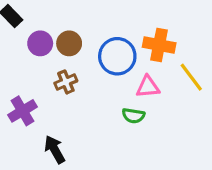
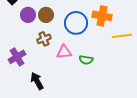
yellow line: (191, 77) -> (122, 36), turned -60
pink triangle: (148, 87) -> (64, 52), moved

